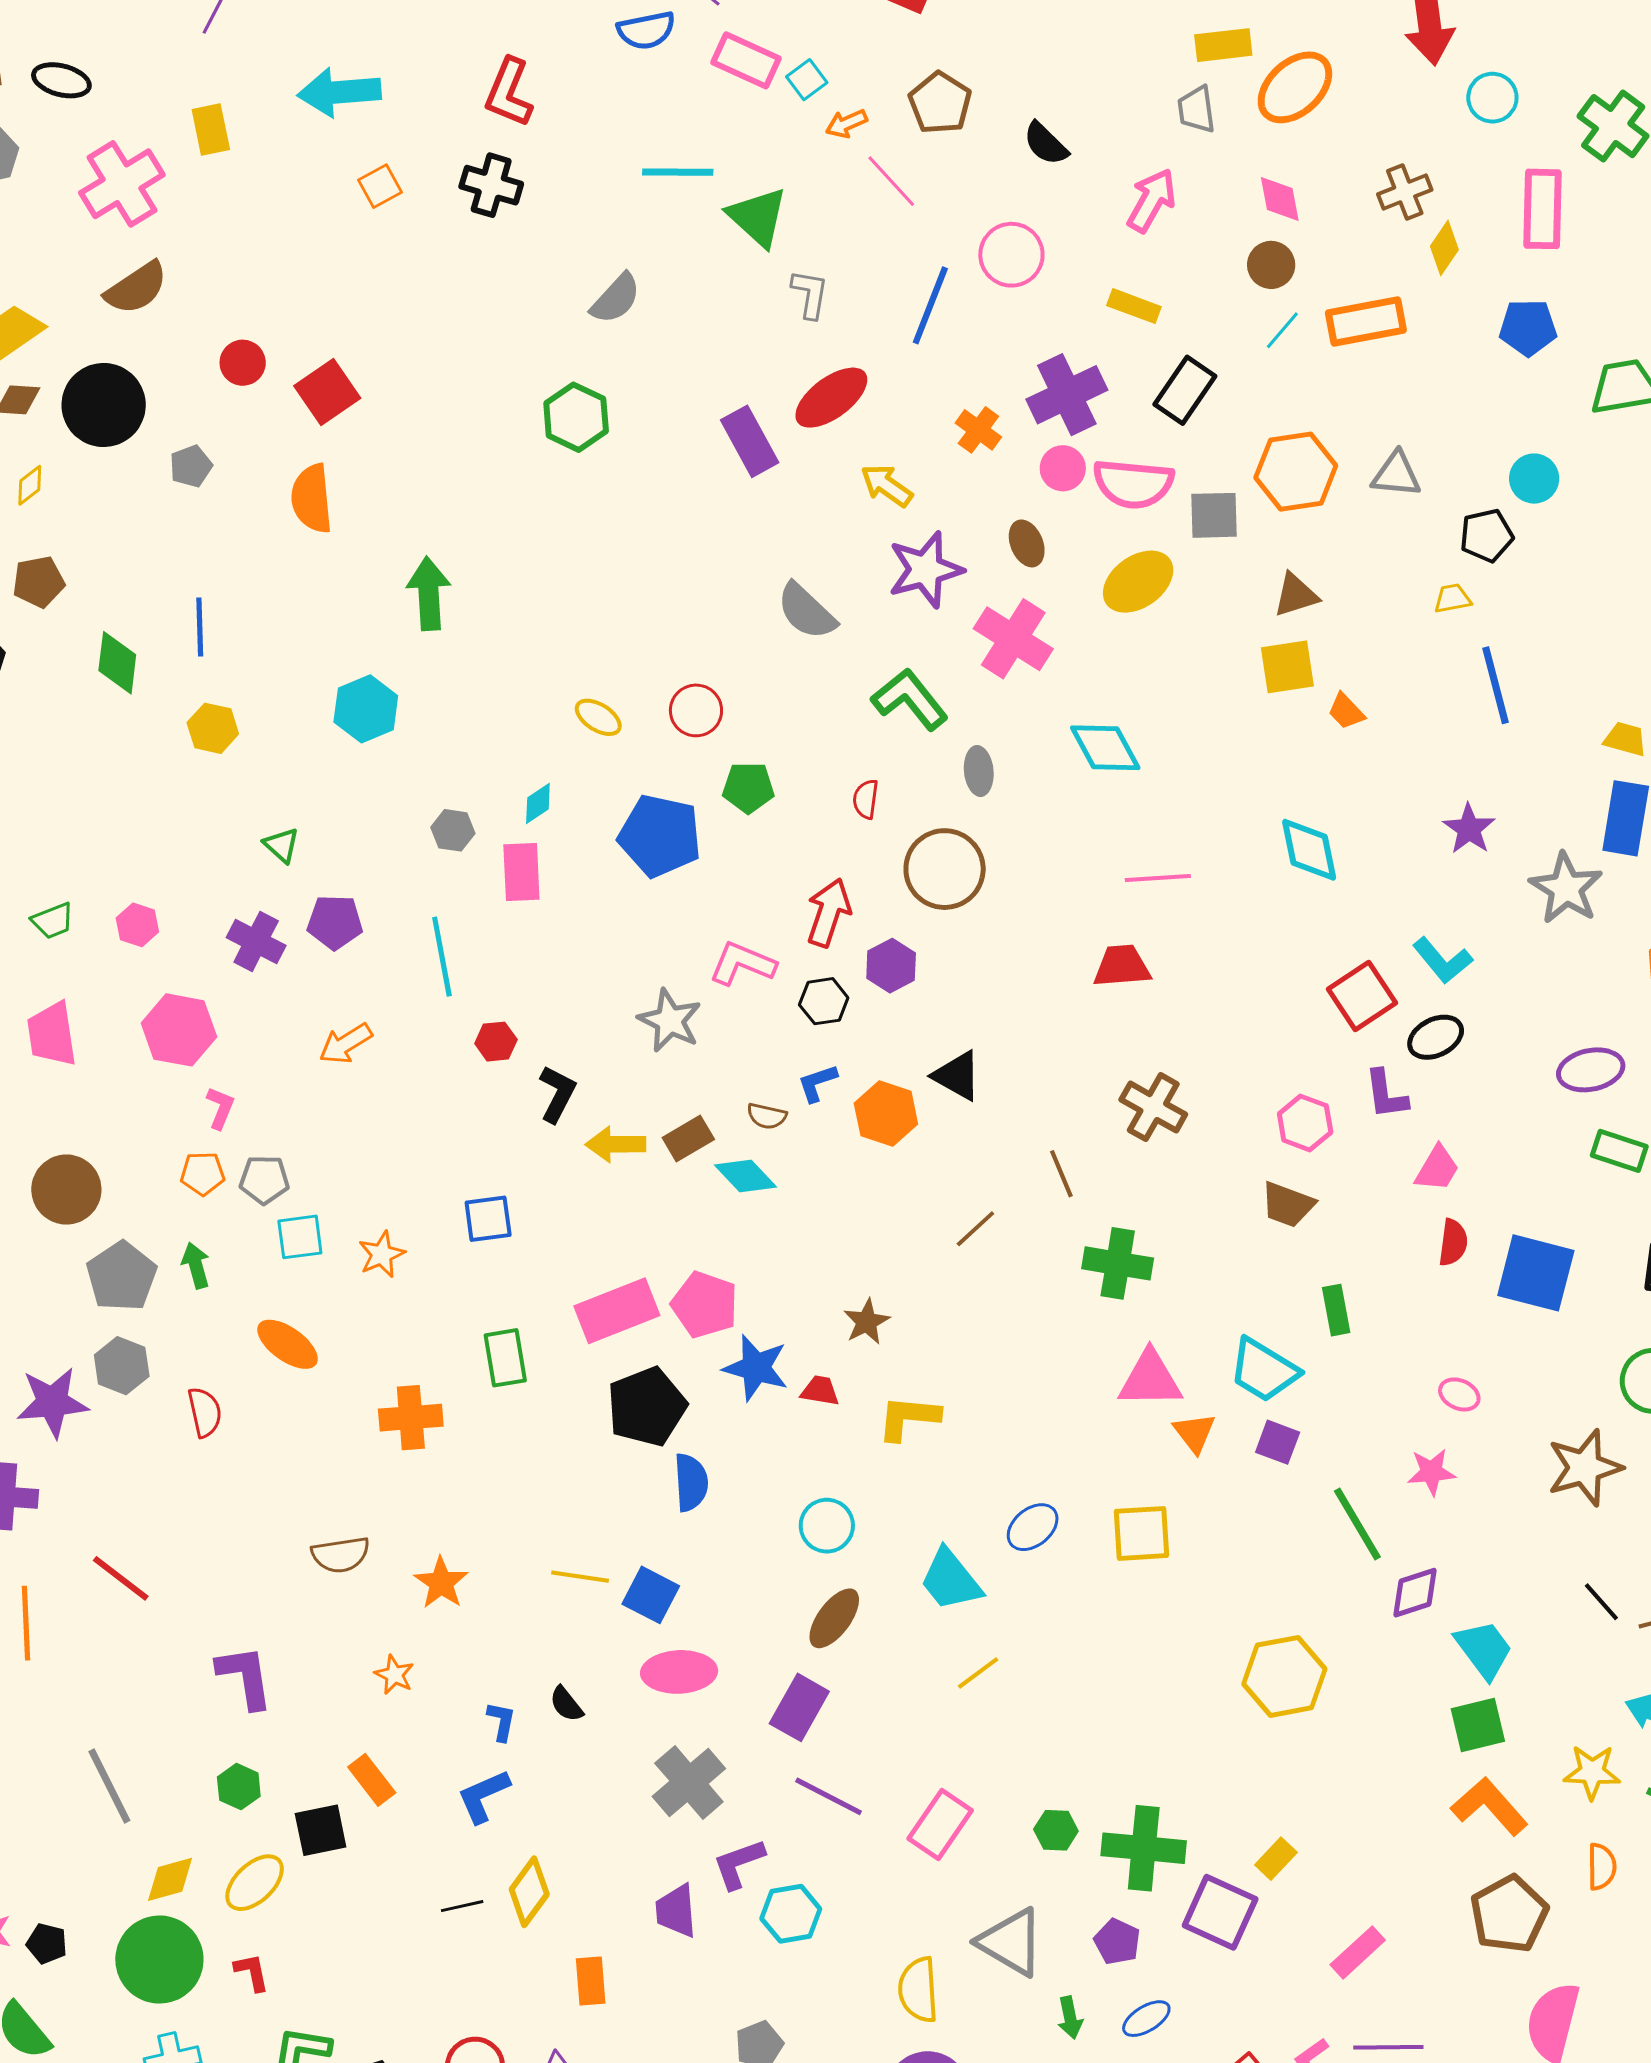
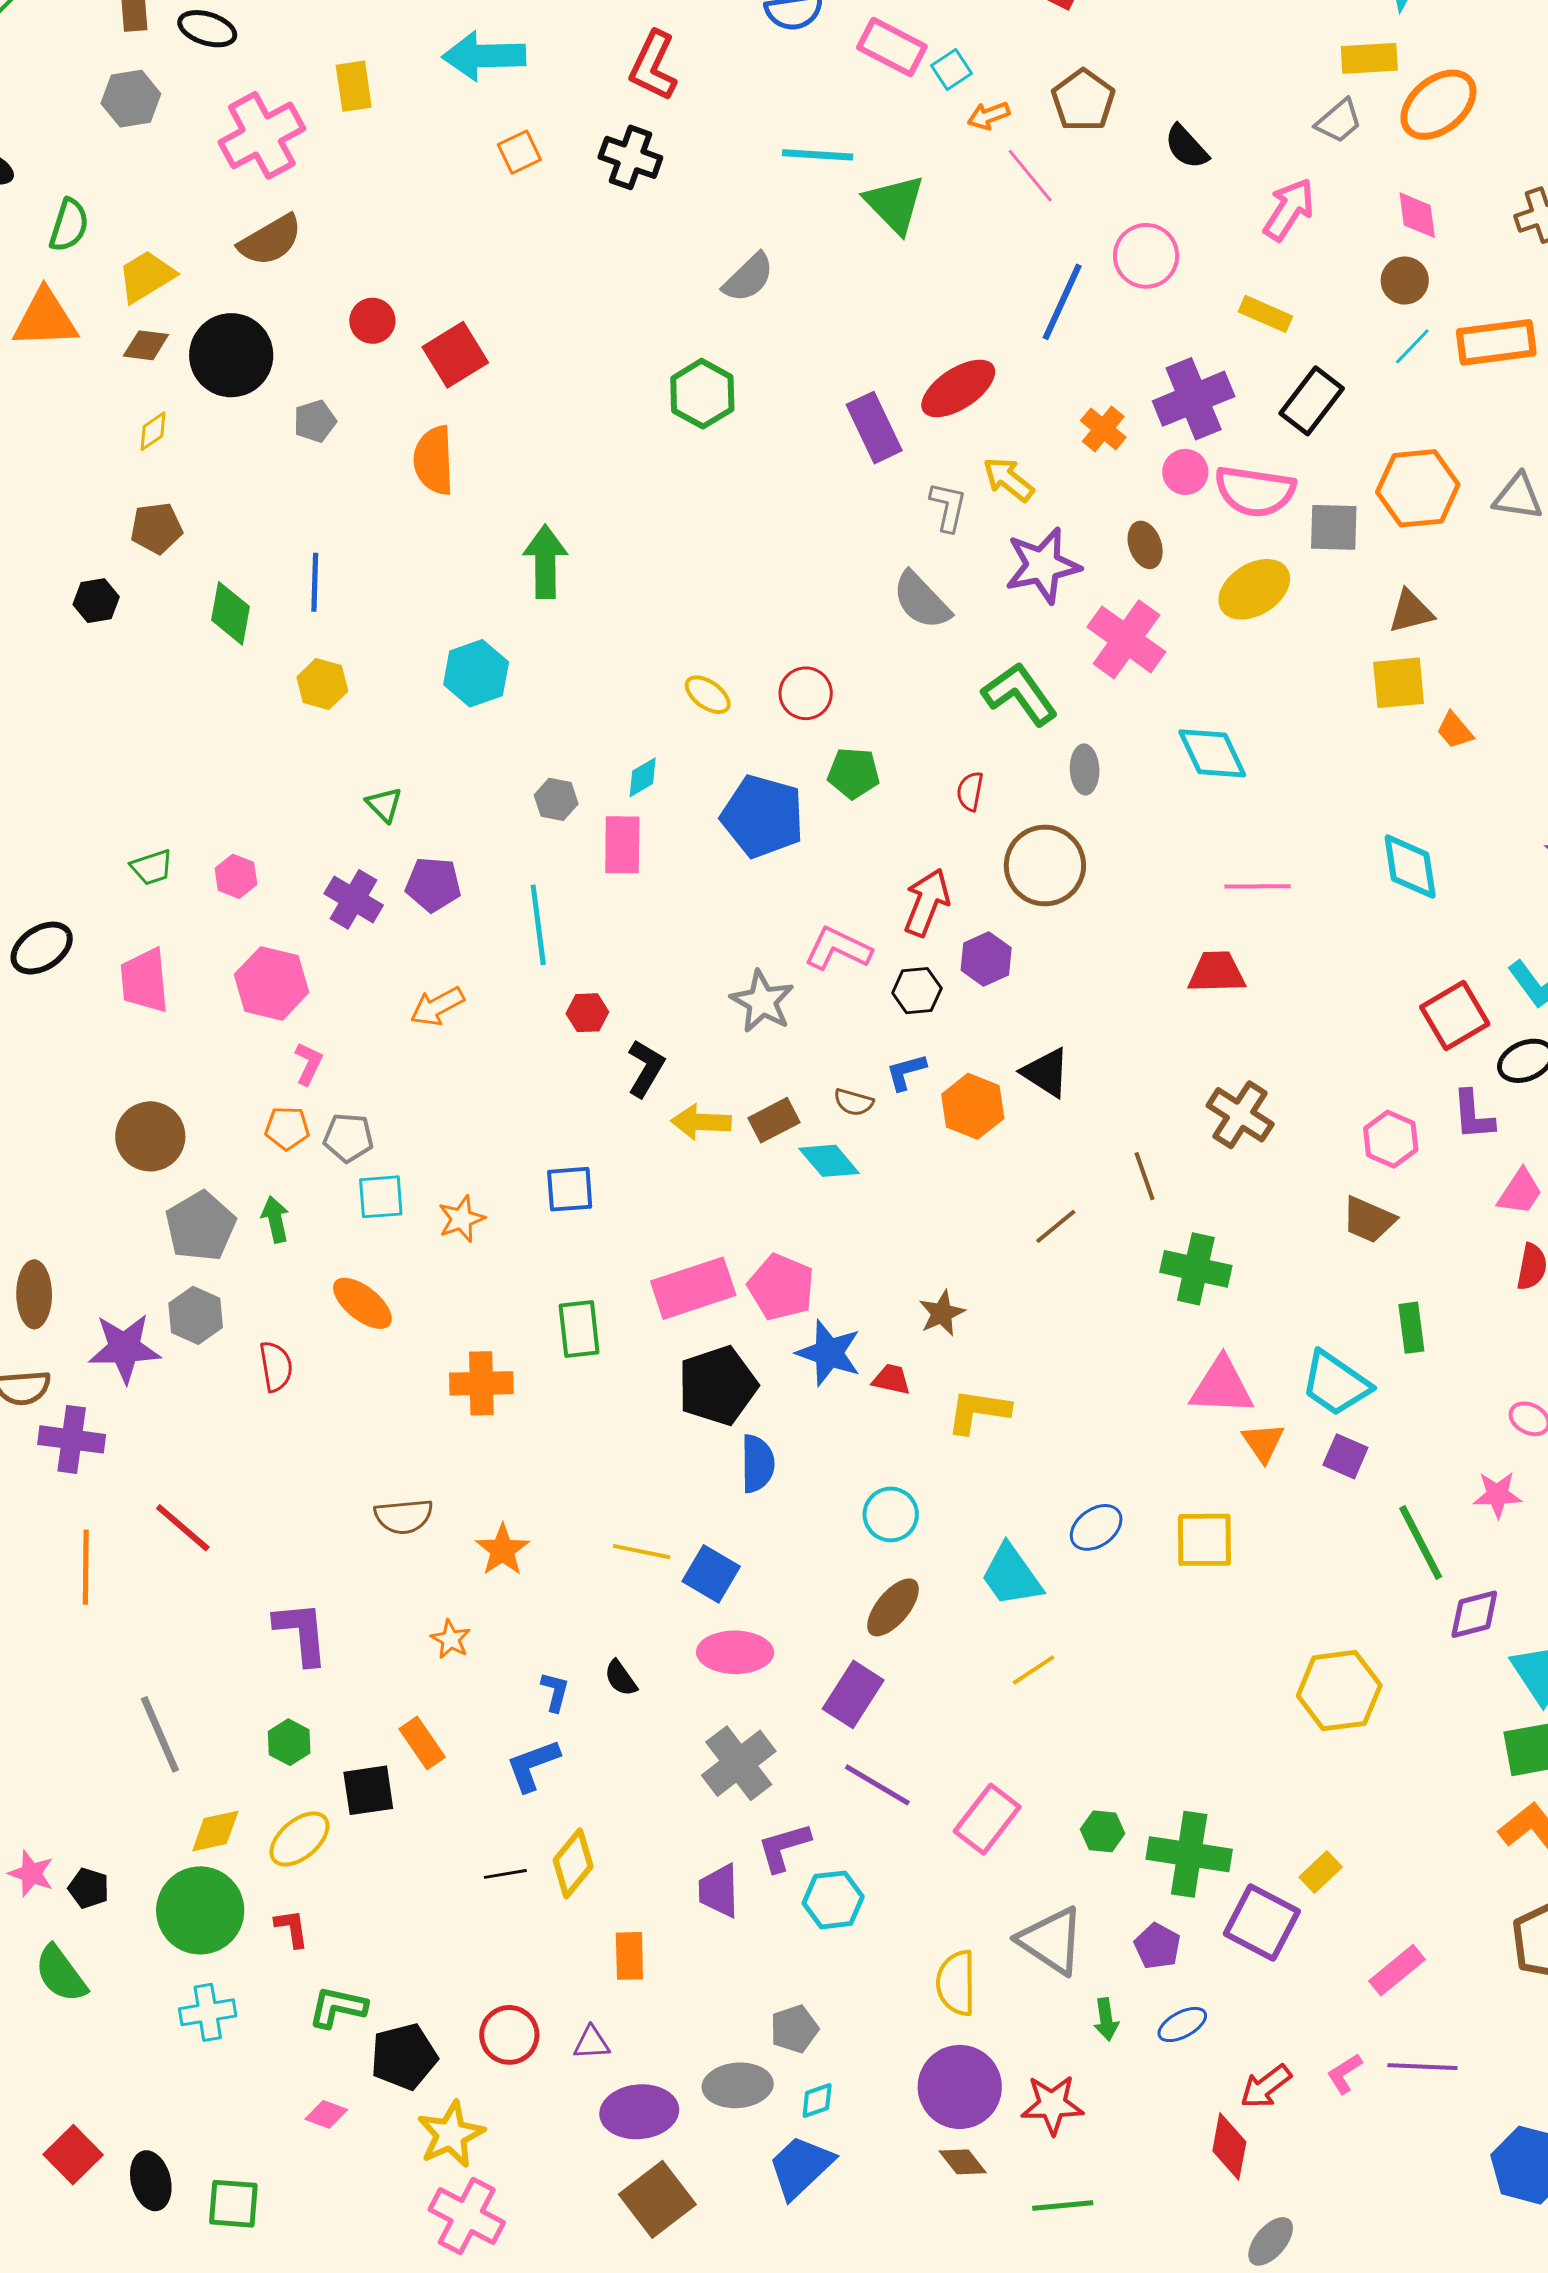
gray trapezoid: (1196, 109) -> (1339, 121), turned -126
gray L-shape: (810, 294) -> (948, 507), moved

